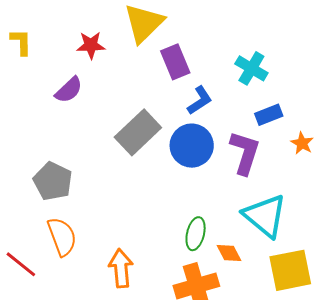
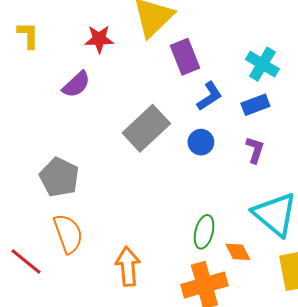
blue rectangle: (269, 115) -> (255, 105), moved
blue circle: (192, 146) -> (201, 142), size x0.6
purple L-shape: (245, 153) -> (255, 150), size x0.6

